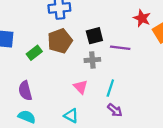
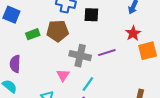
black square: (94, 36) -> (91, 15), moved
purple line: (120, 48) -> (107, 53), turned -42
gray cross: (92, 60) -> (80, 56), size x1.5

